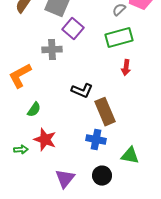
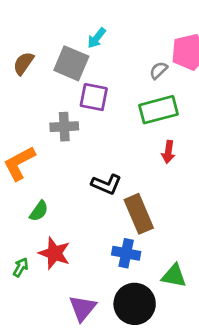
purple square: (73, 29) -> (94, 97), turned -30
green arrow: (21, 150) -> (21, 267), turned -56
black circle: (102, 176) -> (135, 304), size x1.5

